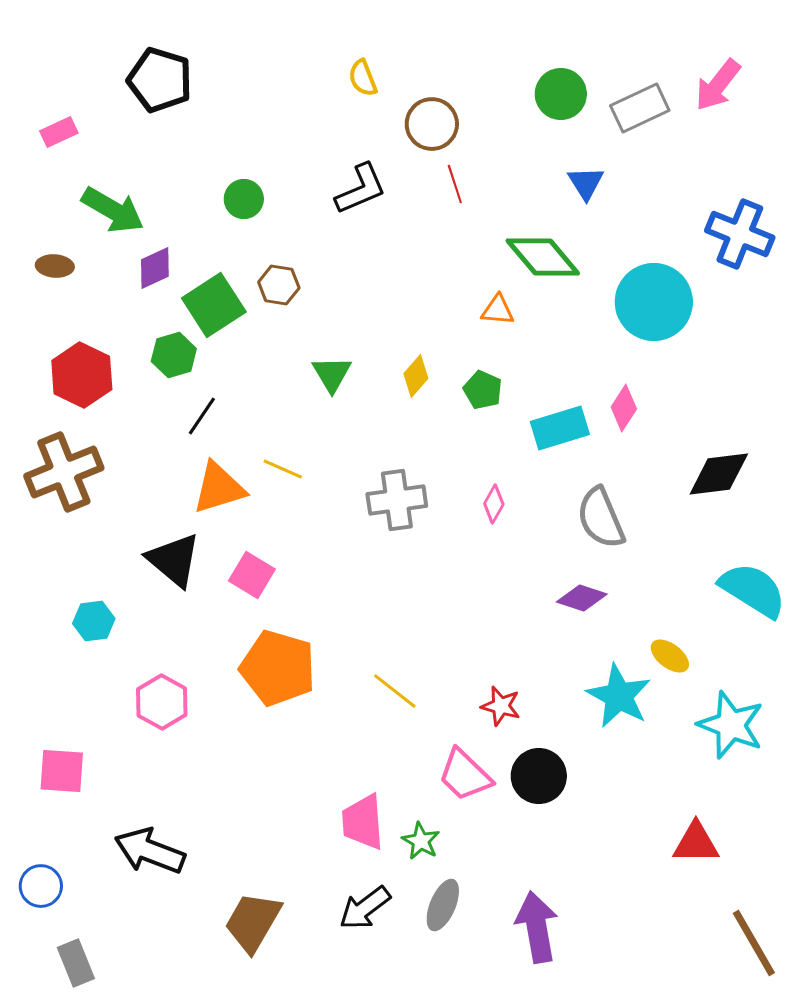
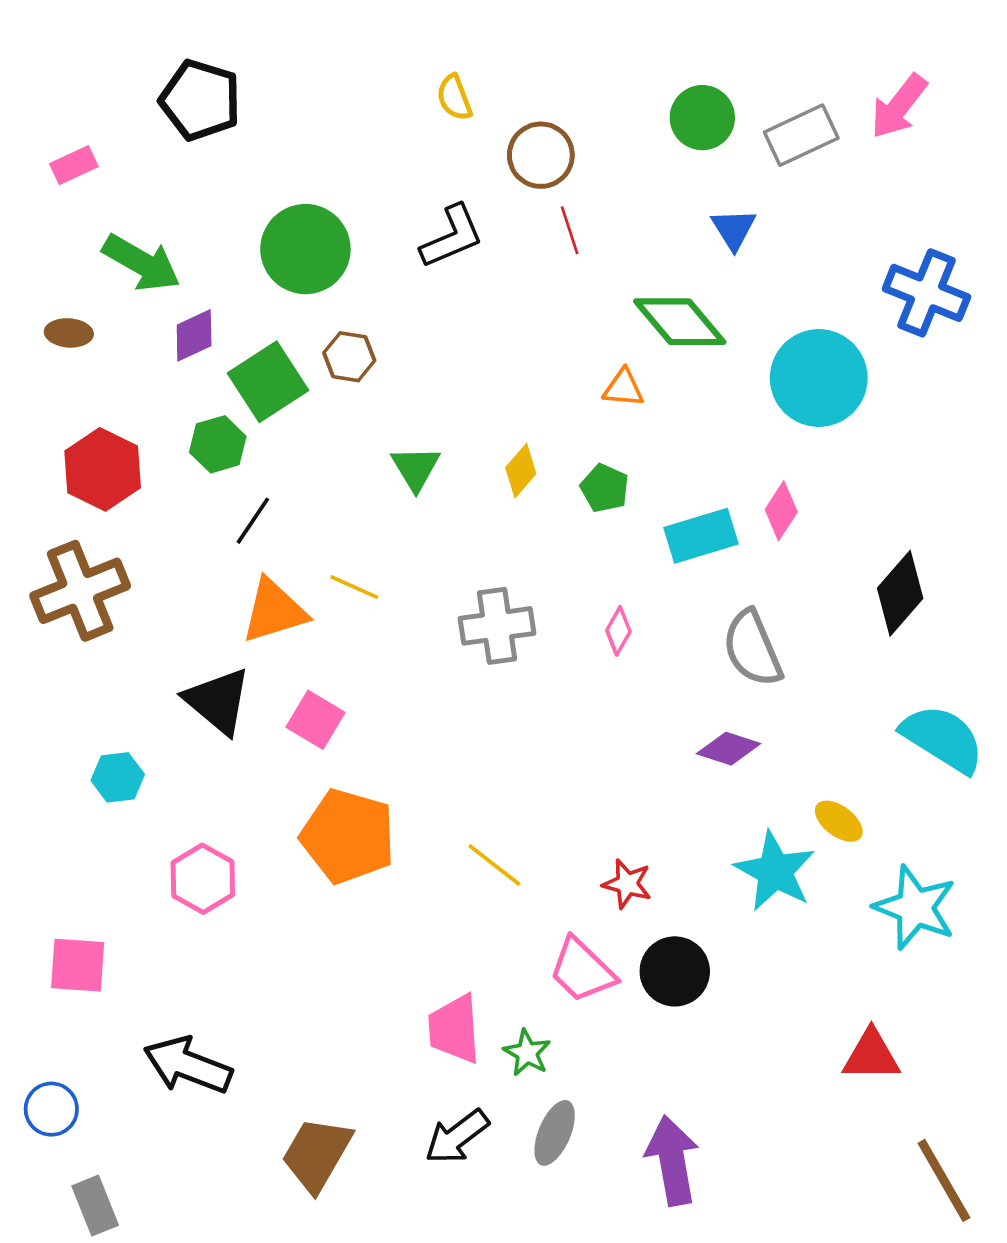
green circle: (244, 199) -> (305, 249), size x1.8
black diamond: (719, 474) -> (900, 593), turned -42

